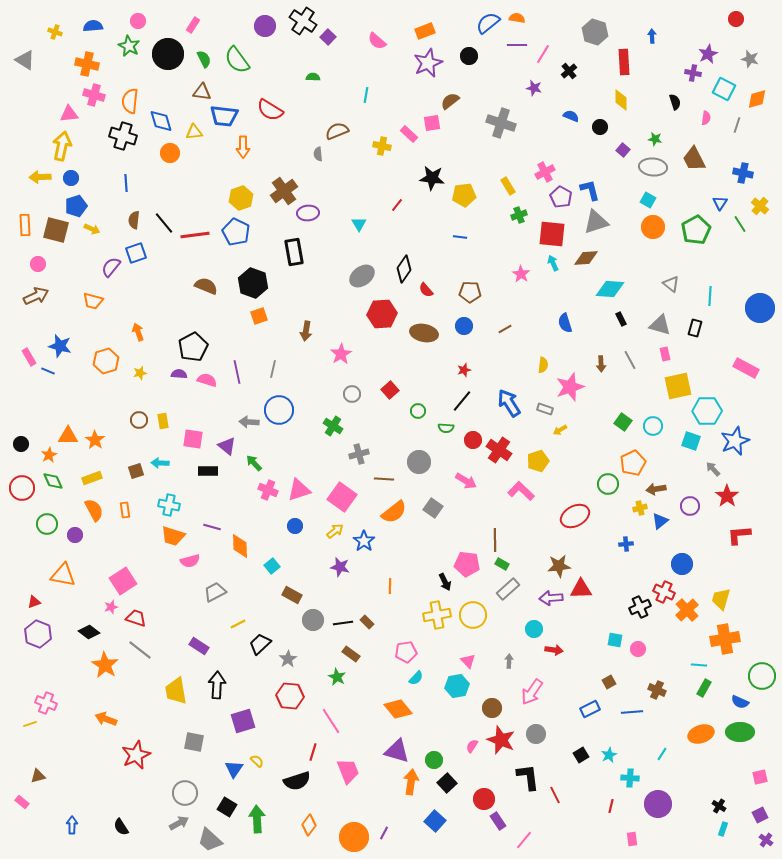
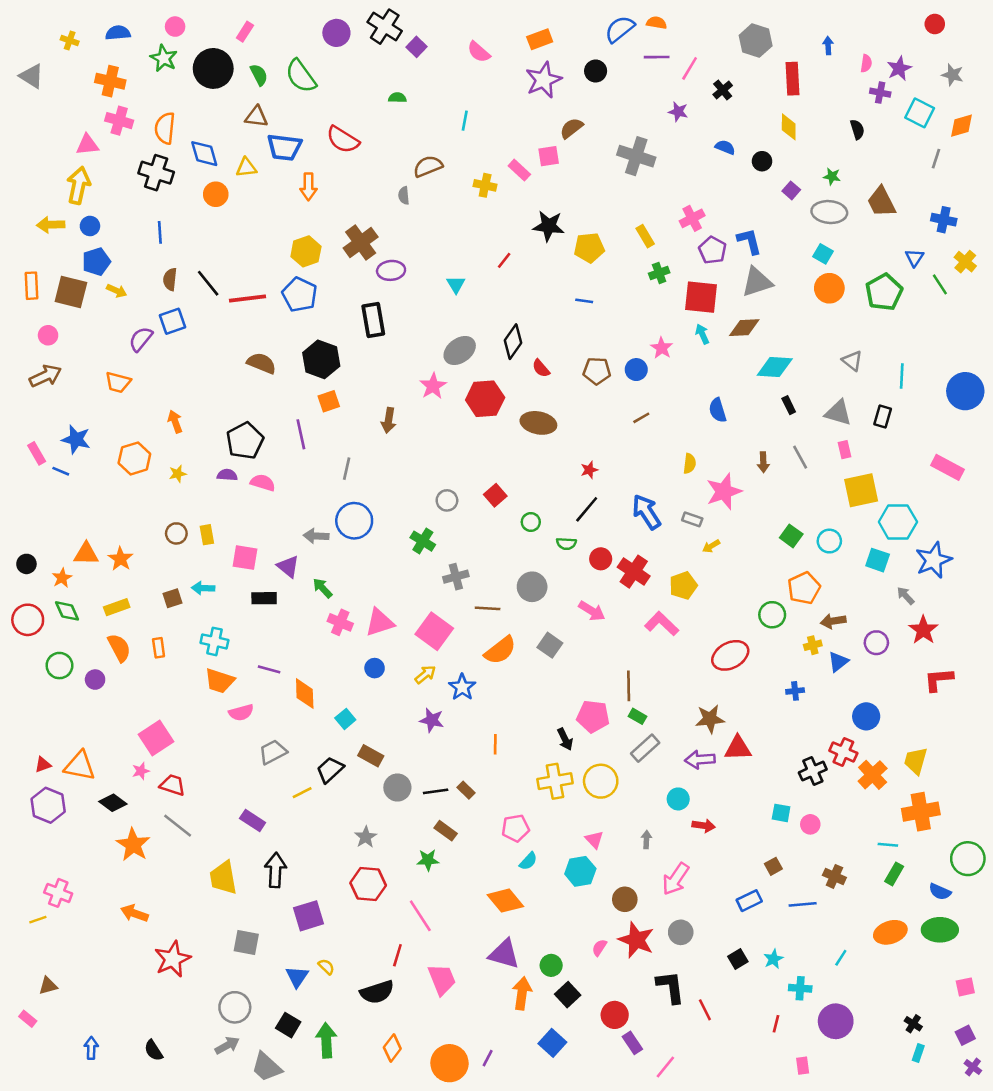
pink semicircle: (706, 118) -> (866, 63), moved
blue circle: (464, 326) -> (636, 370), moved
pink star: (341, 354) -> (433, 386), moved
purple line: (237, 372) -> (301, 434), moved
orange triangle: (63, 575) -> (80, 766), moved
black trapezoid: (260, 644) -> (330, 770), moved
green star: (337, 677) -> (428, 860), turned -30

